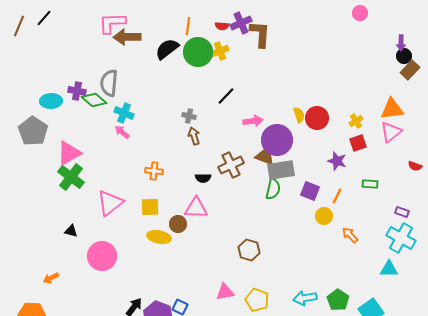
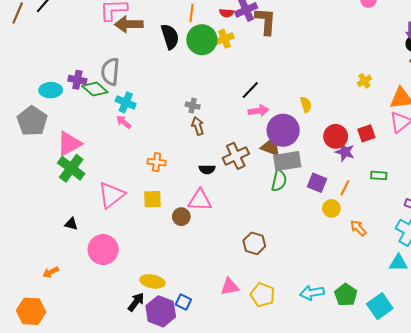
black semicircle: (167, 49) -> (170, 37), turned 110
black line: (226, 96) -> (250, 90), moved
red circle: (317, 118) -> (336, 136), moved
yellow cross: (356, 121) -> (364, 81), moved
yellow ellipse: (159, 237) -> (152, 281), moved

